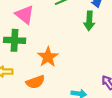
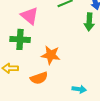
orange star: (48, 57) -> (51, 55), turned -30

